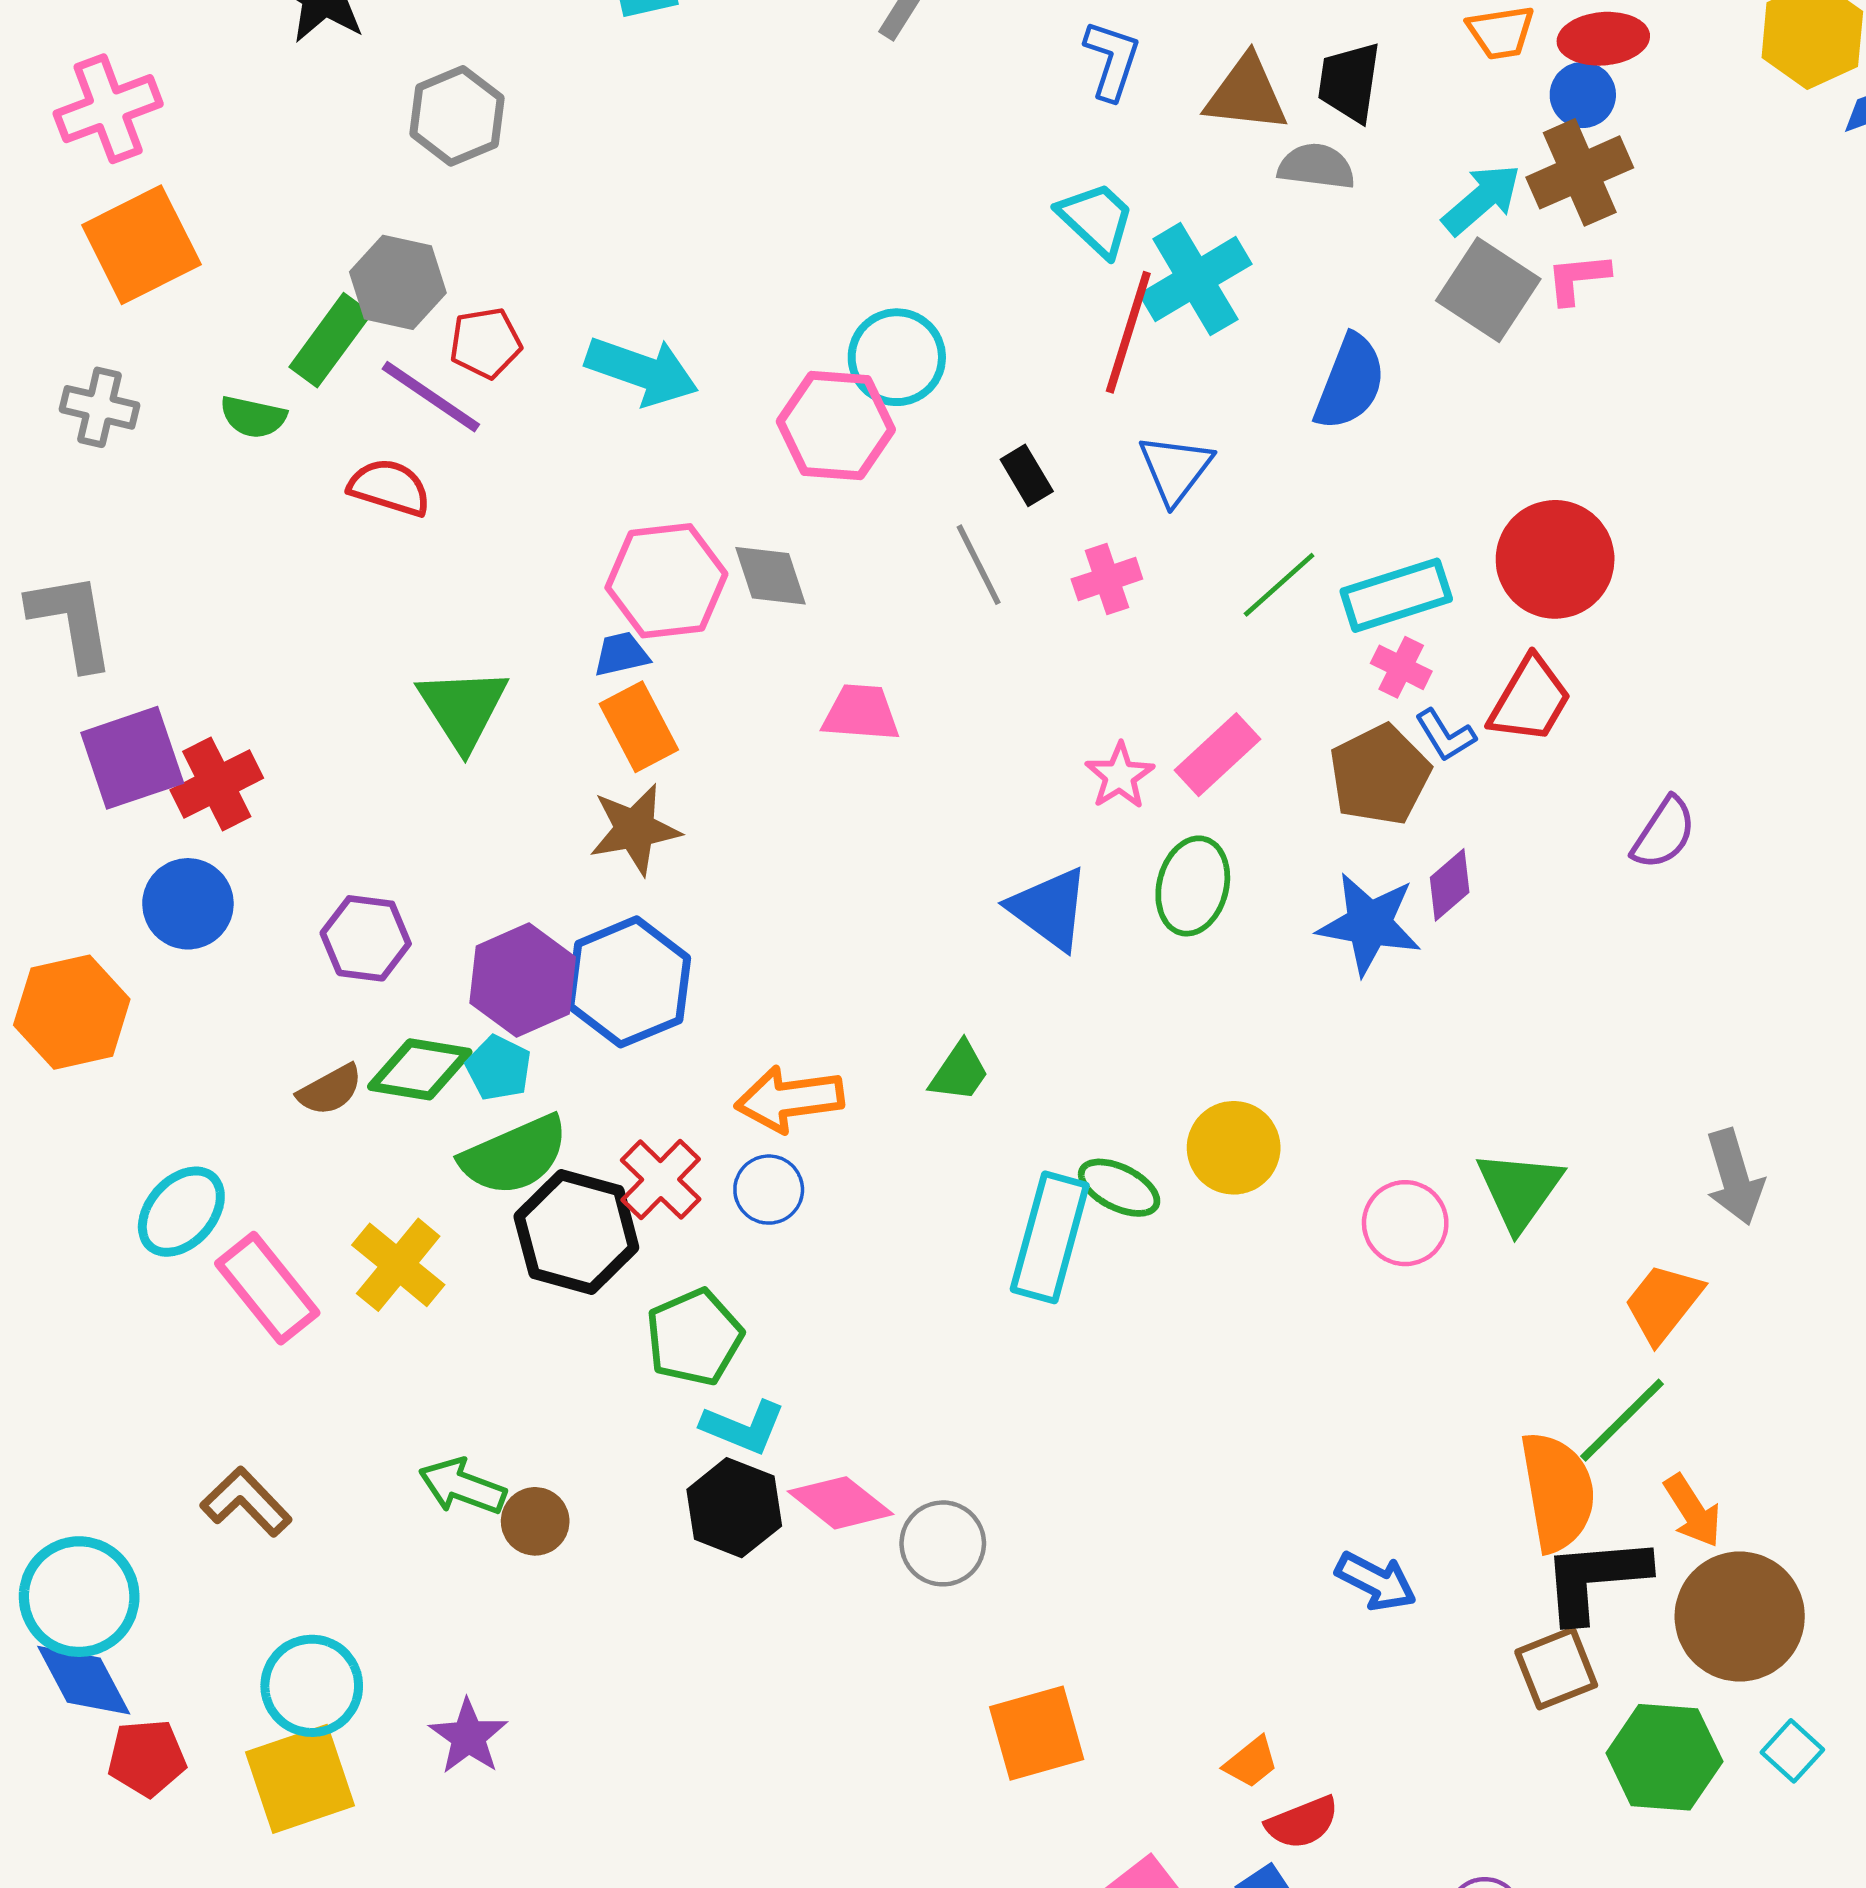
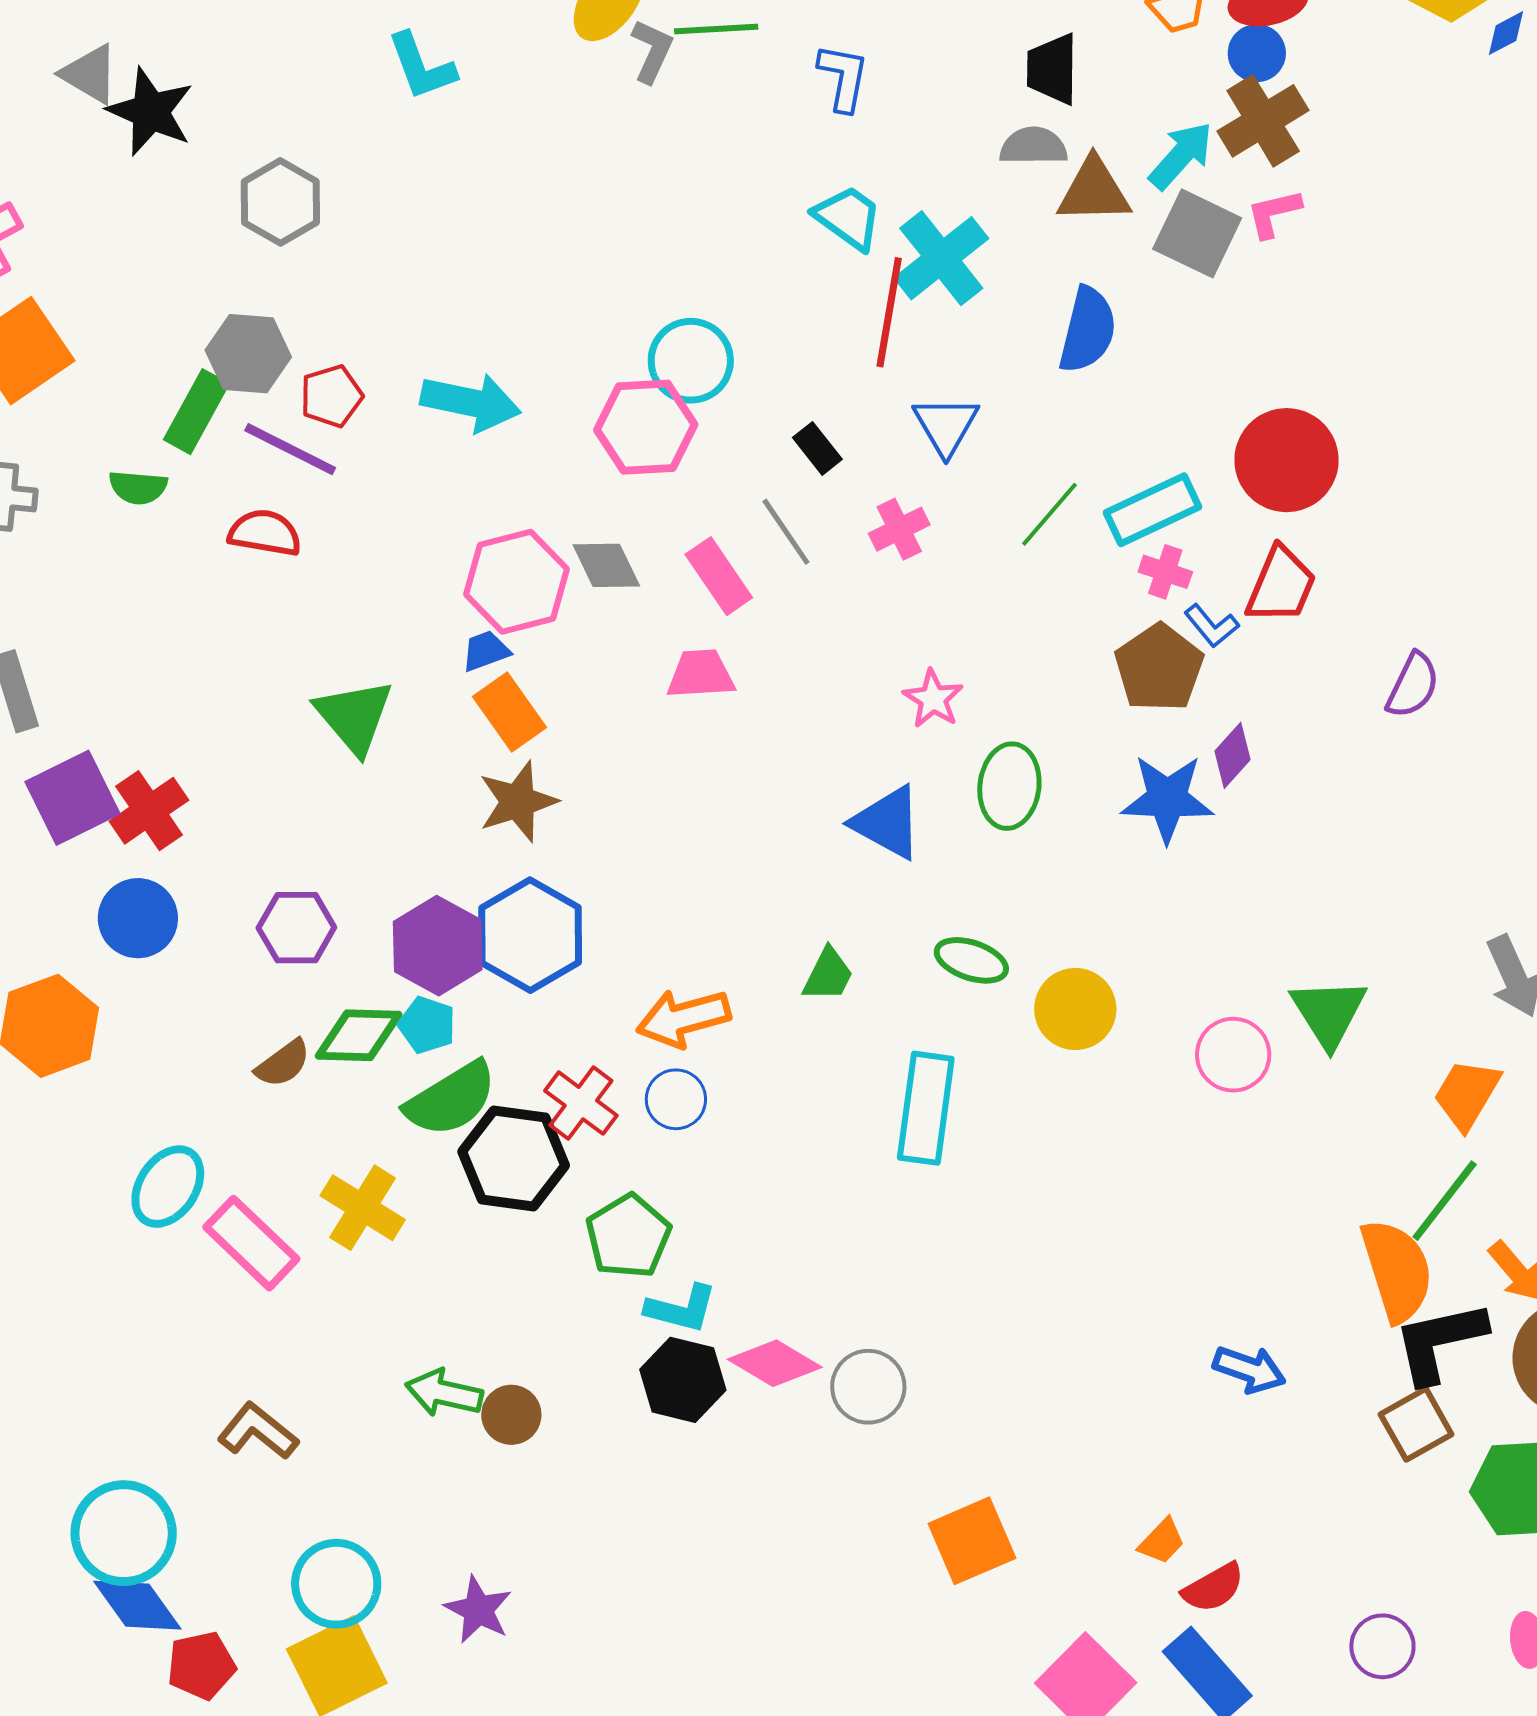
brown triangle: (1246, 94) -> (1094, 191), moved
pink rectangle: (1217, 755) -> (719, 576), moved, turned -74
green ellipse: (1119, 1188) -> (971, 960), moved

